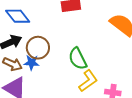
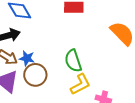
brown circle: (38, 48) -> (35, 75), moved

